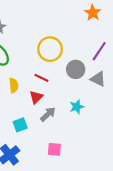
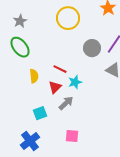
yellow circle: (50, 49) -> (68, 18), moved
gray circle: (76, 69) -> (92, 48), moved
cyan star: (77, 107) -> (75, 82), moved

